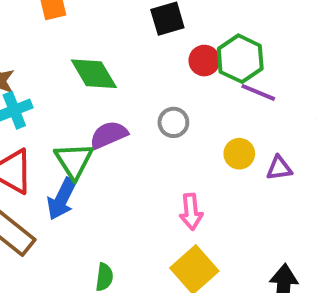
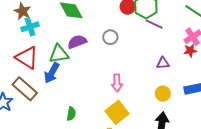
yellow circle: (239, 154) -> (163, 94), moved
green triangle: (74, 161) -> (59, 54), turned 50

